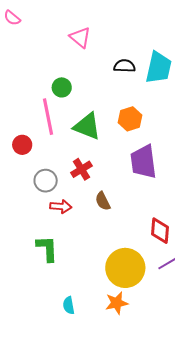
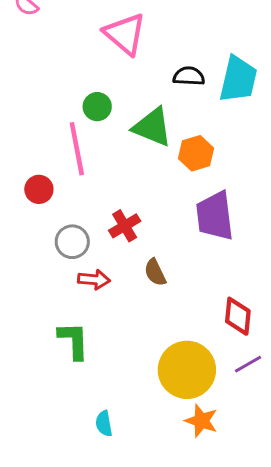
pink triangle: (80, 37) -> (125, 34), size x1.4
green triangle: (87, 126) -> (152, 127), moved
orange star: (117, 303) -> (201, 421), moved, turned 30

